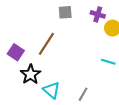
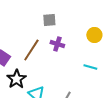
purple cross: (98, 14) -> (57, 44), moved

